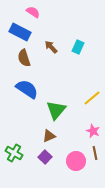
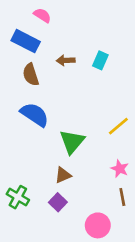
brown arrow: (51, 47) -> (66, 60), turned -48
pink circle: (76, 161) -> (98, 225), moved

